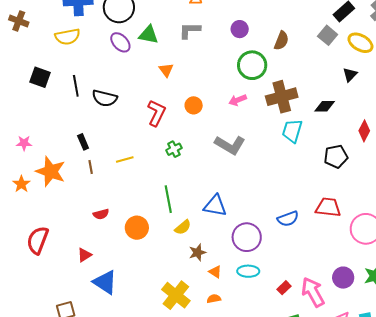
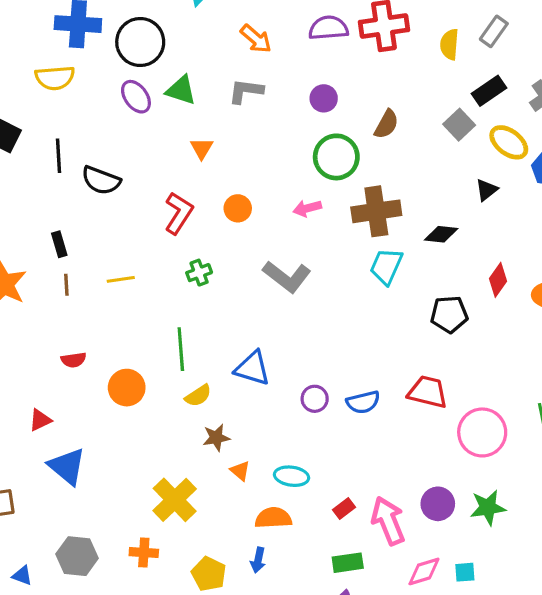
purple circle: (247, 237) -> (315, 399), moved, size x0.6
orange semicircle: (214, 299) -> (273, 518), moved, size x1.6

